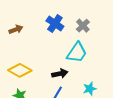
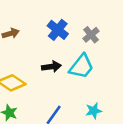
black arrow: (60, 74) -> (51, 67), moved

